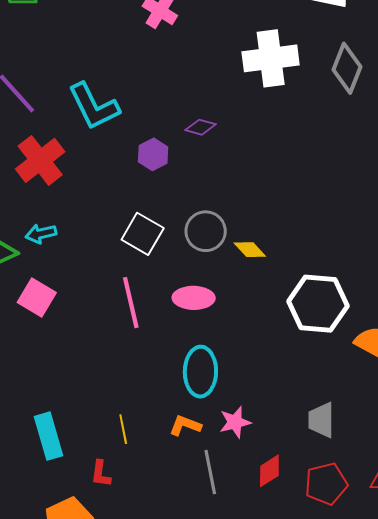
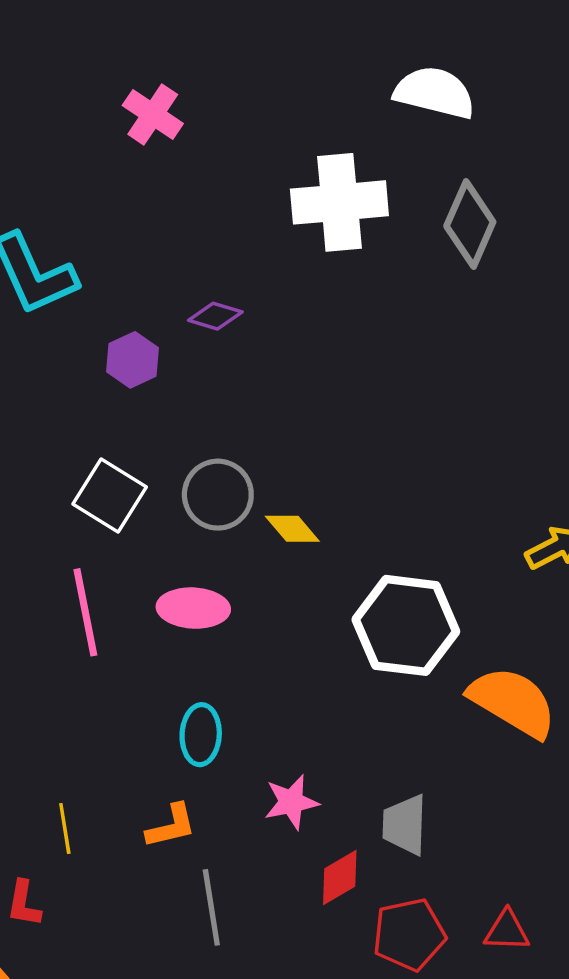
cyan ellipse: (200, 372) -> (201, 735), size x0.7
pink star: (235, 422) -> (291, 802), moved
orange L-shape: (185, 425) -> (171, 826), turned 144
red diamond: (269, 471) -> (340, 878), moved

